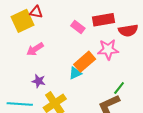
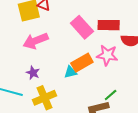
pink rectangle: (78, 27) -> (82, 27), size x1.6
pink arrow: (35, 49) -> (36, 41), size x1.4

